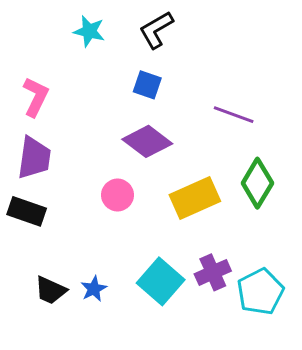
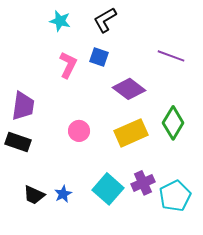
pink L-shape: (36, 97) -> (68, 65), moved
purple line: (234, 115) -> (171, 56), moved
purple diamond: (147, 141) -> (129, 89), moved

